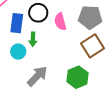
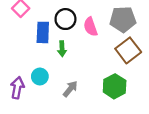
cyan circle: (18, 52) -> (40, 77), moved
gray arrow: (37, 76) -> (70, 89), size x0.7

